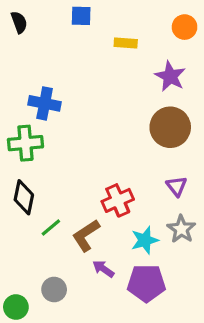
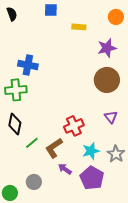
purple star: (170, 76) -> (107, 48), turned 30
gray star: (181, 229) -> (116, 154), moved
purple pentagon: (146, 283) -> (92, 178), turned 30

